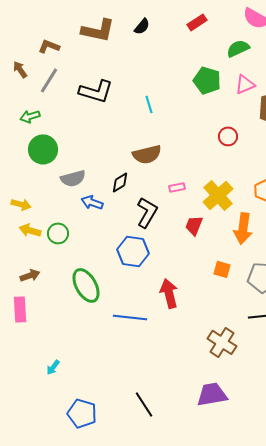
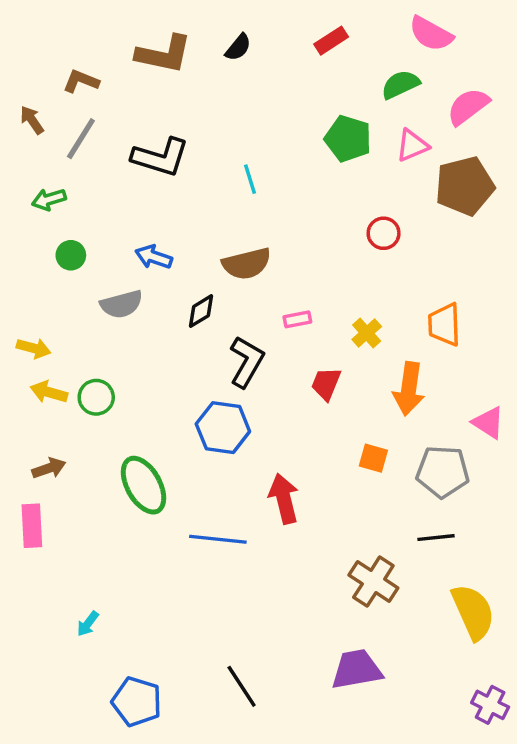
green circle: (43, 149) -> (71, 255), size x0.6
yellow cross: (218, 195) -> (367, 333), size x0.6
blue arrow: (92, 202) -> (154, 257), moved

